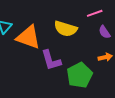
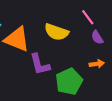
pink line: (95, 13) -> (88, 17), turned 70

